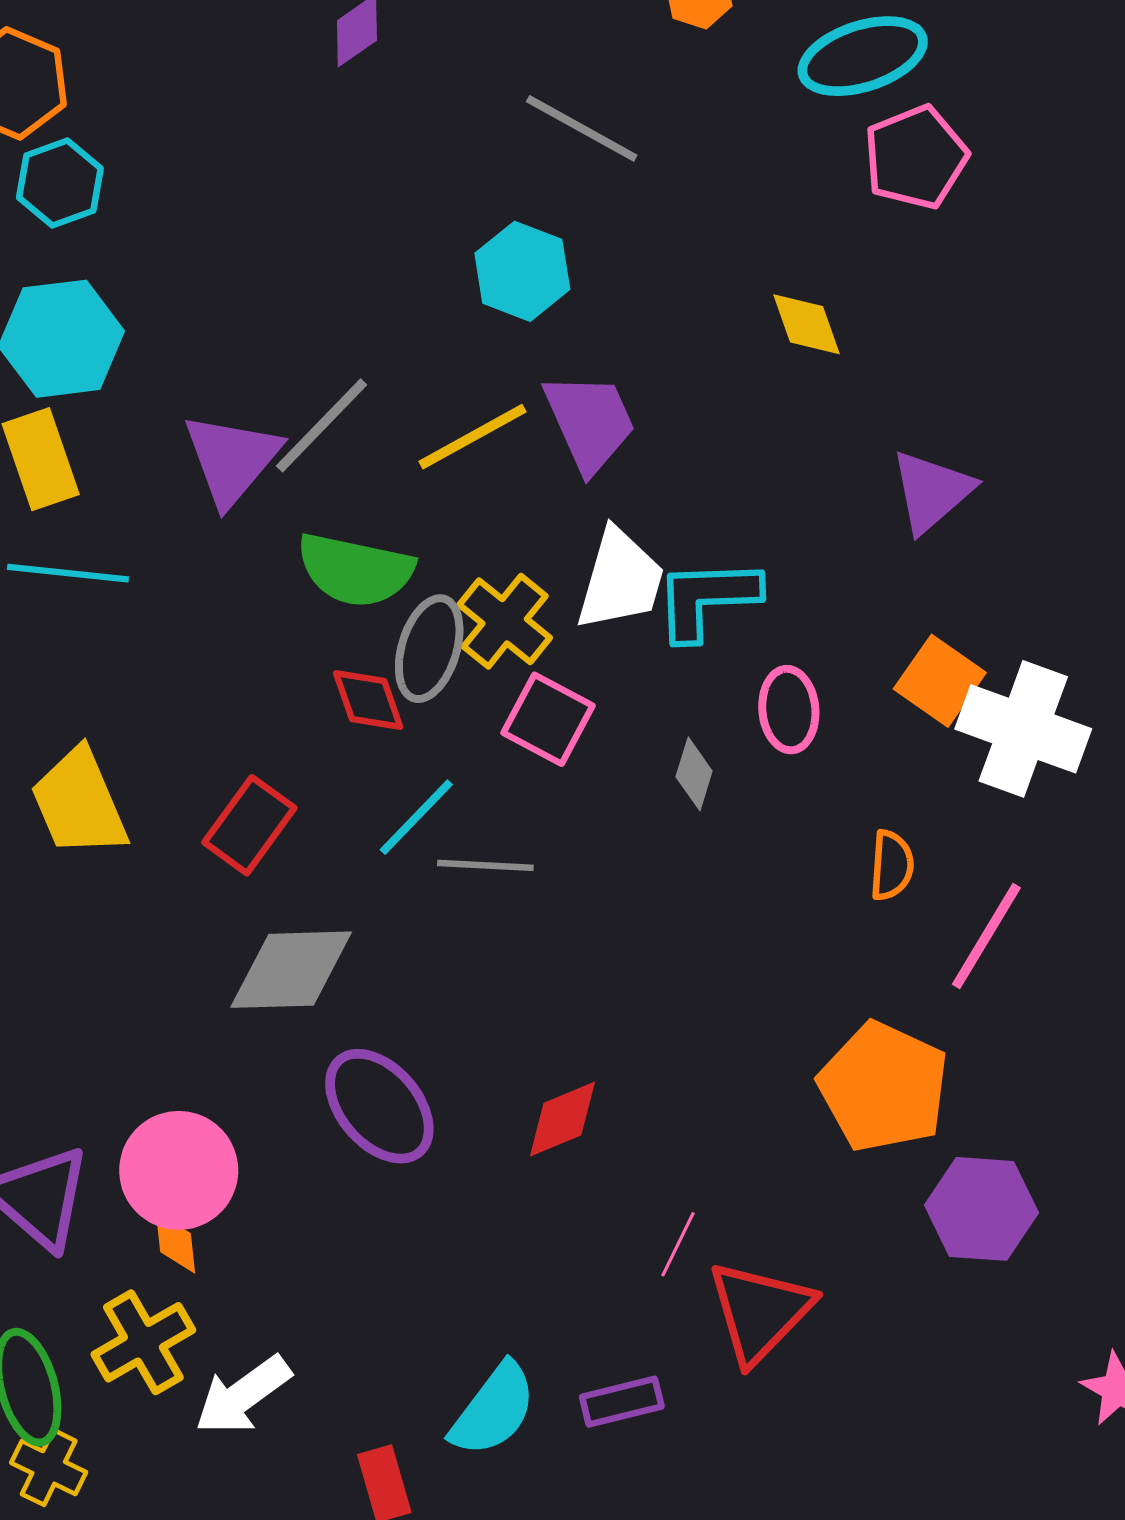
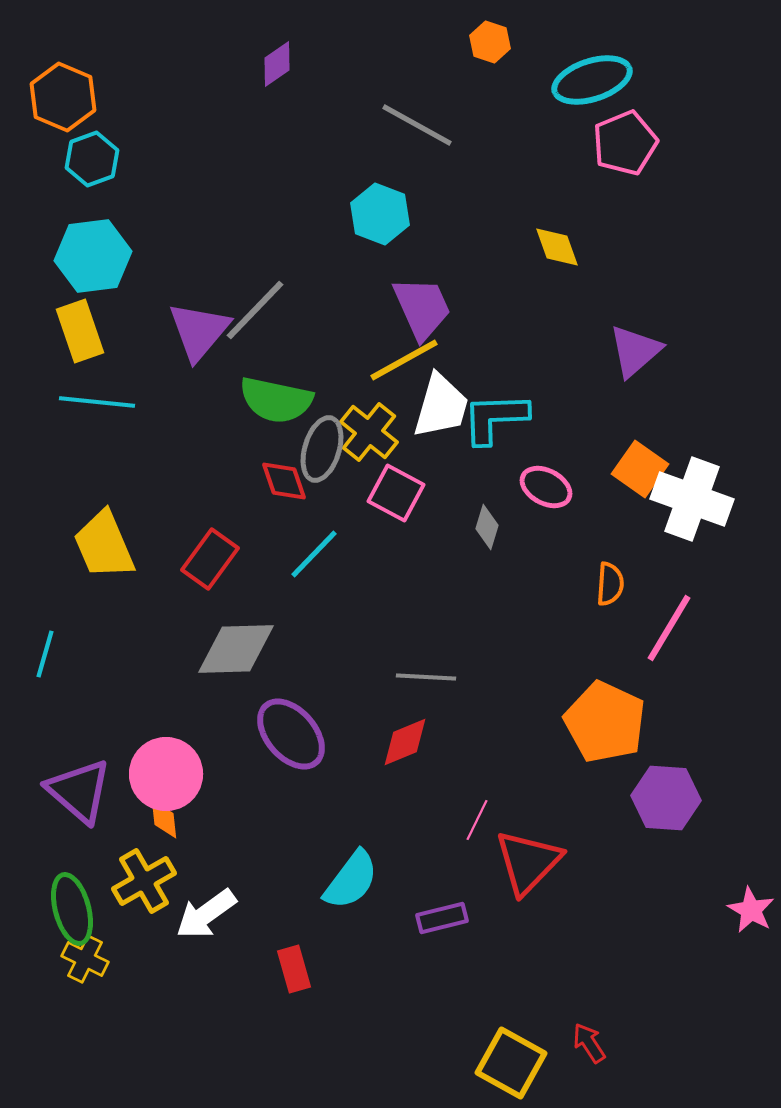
yellow line: (473, 437) -> (404, 360), moved
pink ellipse: (789, 710) -> (546, 487), turned -57
gray line: (485, 865) -> (426, 677), moved
cyan semicircle: (493, 1410) -> (351, 880), moved

